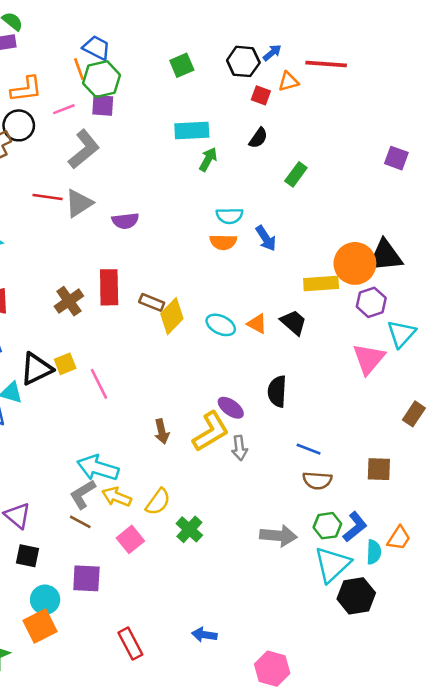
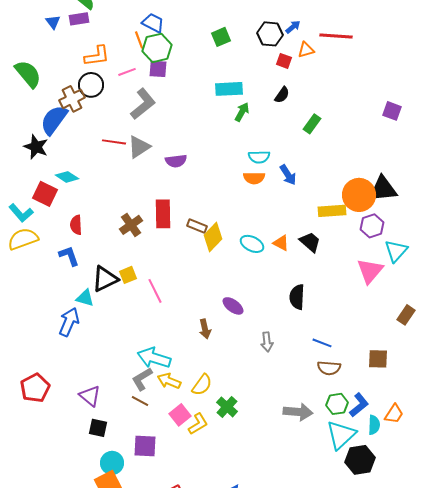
purple ellipse: (231, 408) -> (233, 306), moved
yellow L-shape: (211, 432) -> (198, 424), moved, size x0.7

